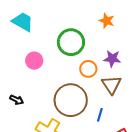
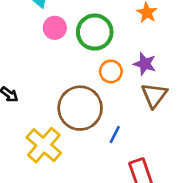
pink circle: (34, 61) -> (55, 28), moved
brown triangle: (111, 85) -> (154, 95), moved

